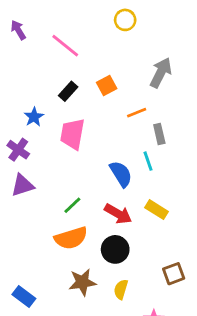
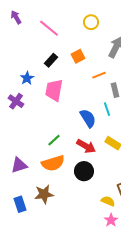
yellow circle: (125, 20) -> (91, 22), moved
purple triangle: (23, 185) -> (19, 165), moved
brown star: (82, 282) -> (44, 194), moved
yellow semicircle: (121, 289) -> (108, 201), moved, turned 96
blue rectangle: (24, 296) -> (20, 204), turned 35

